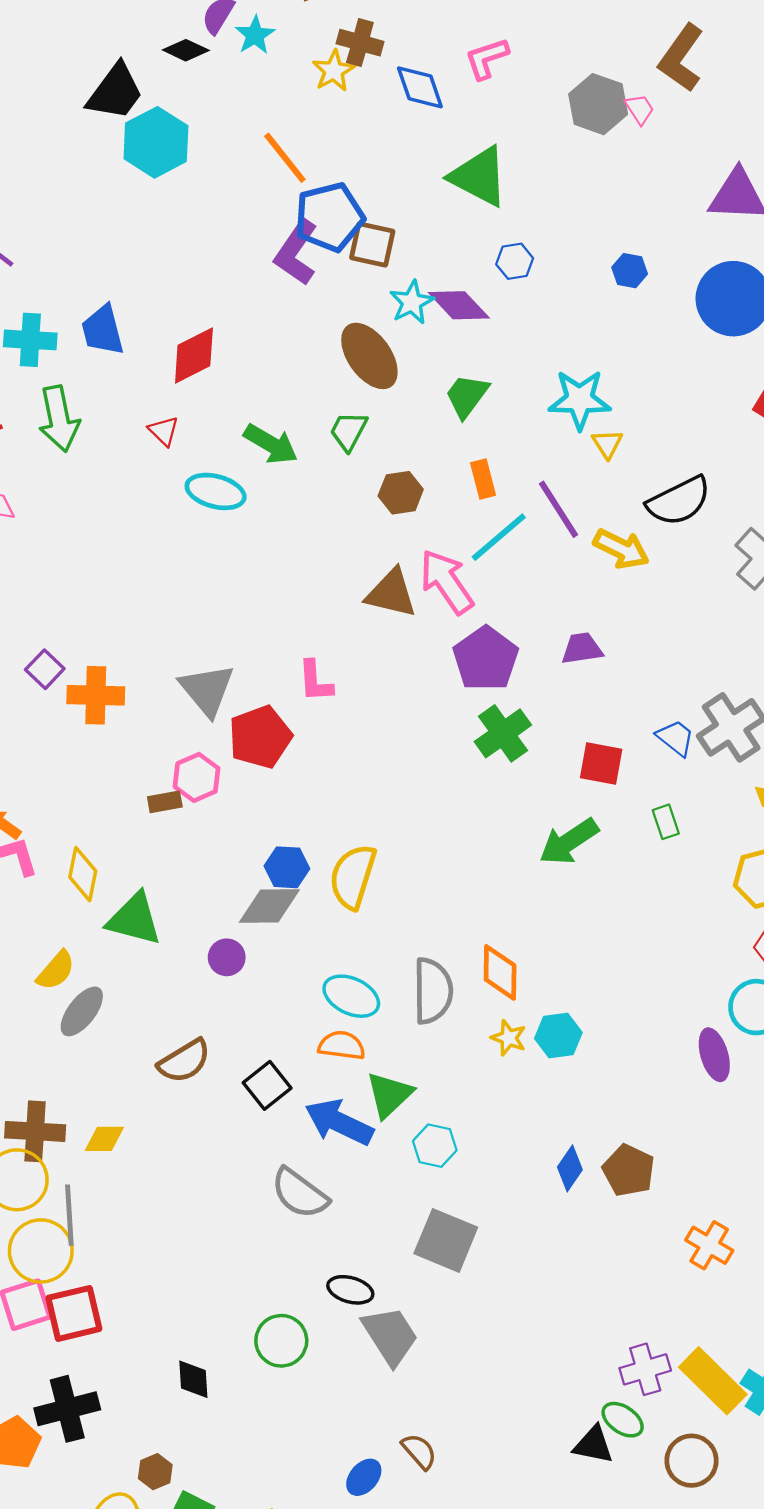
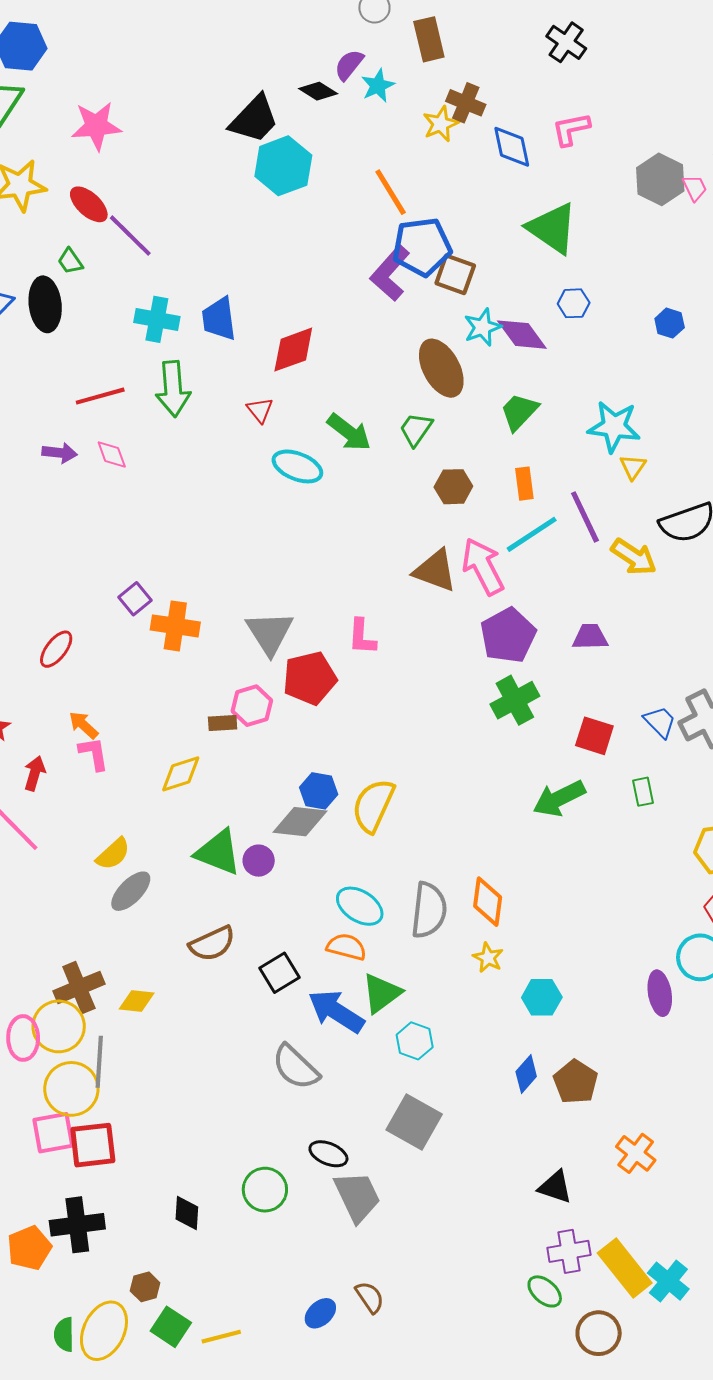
yellow diamond: (83, 874) -> (181, 774), moved, turned 54
green triangle: (134, 919) -> (218, 852), moved
cyan hexagon: (558, 1035) -> (542, 997), moved
brown cross: (35, 1131) -> (79, 987), turned -33
black triangle: (593, 1445) -> (555, 1187), moved

